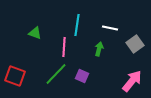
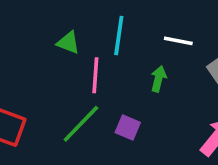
green triangle: (35, 33) -> (68, 43), moved

